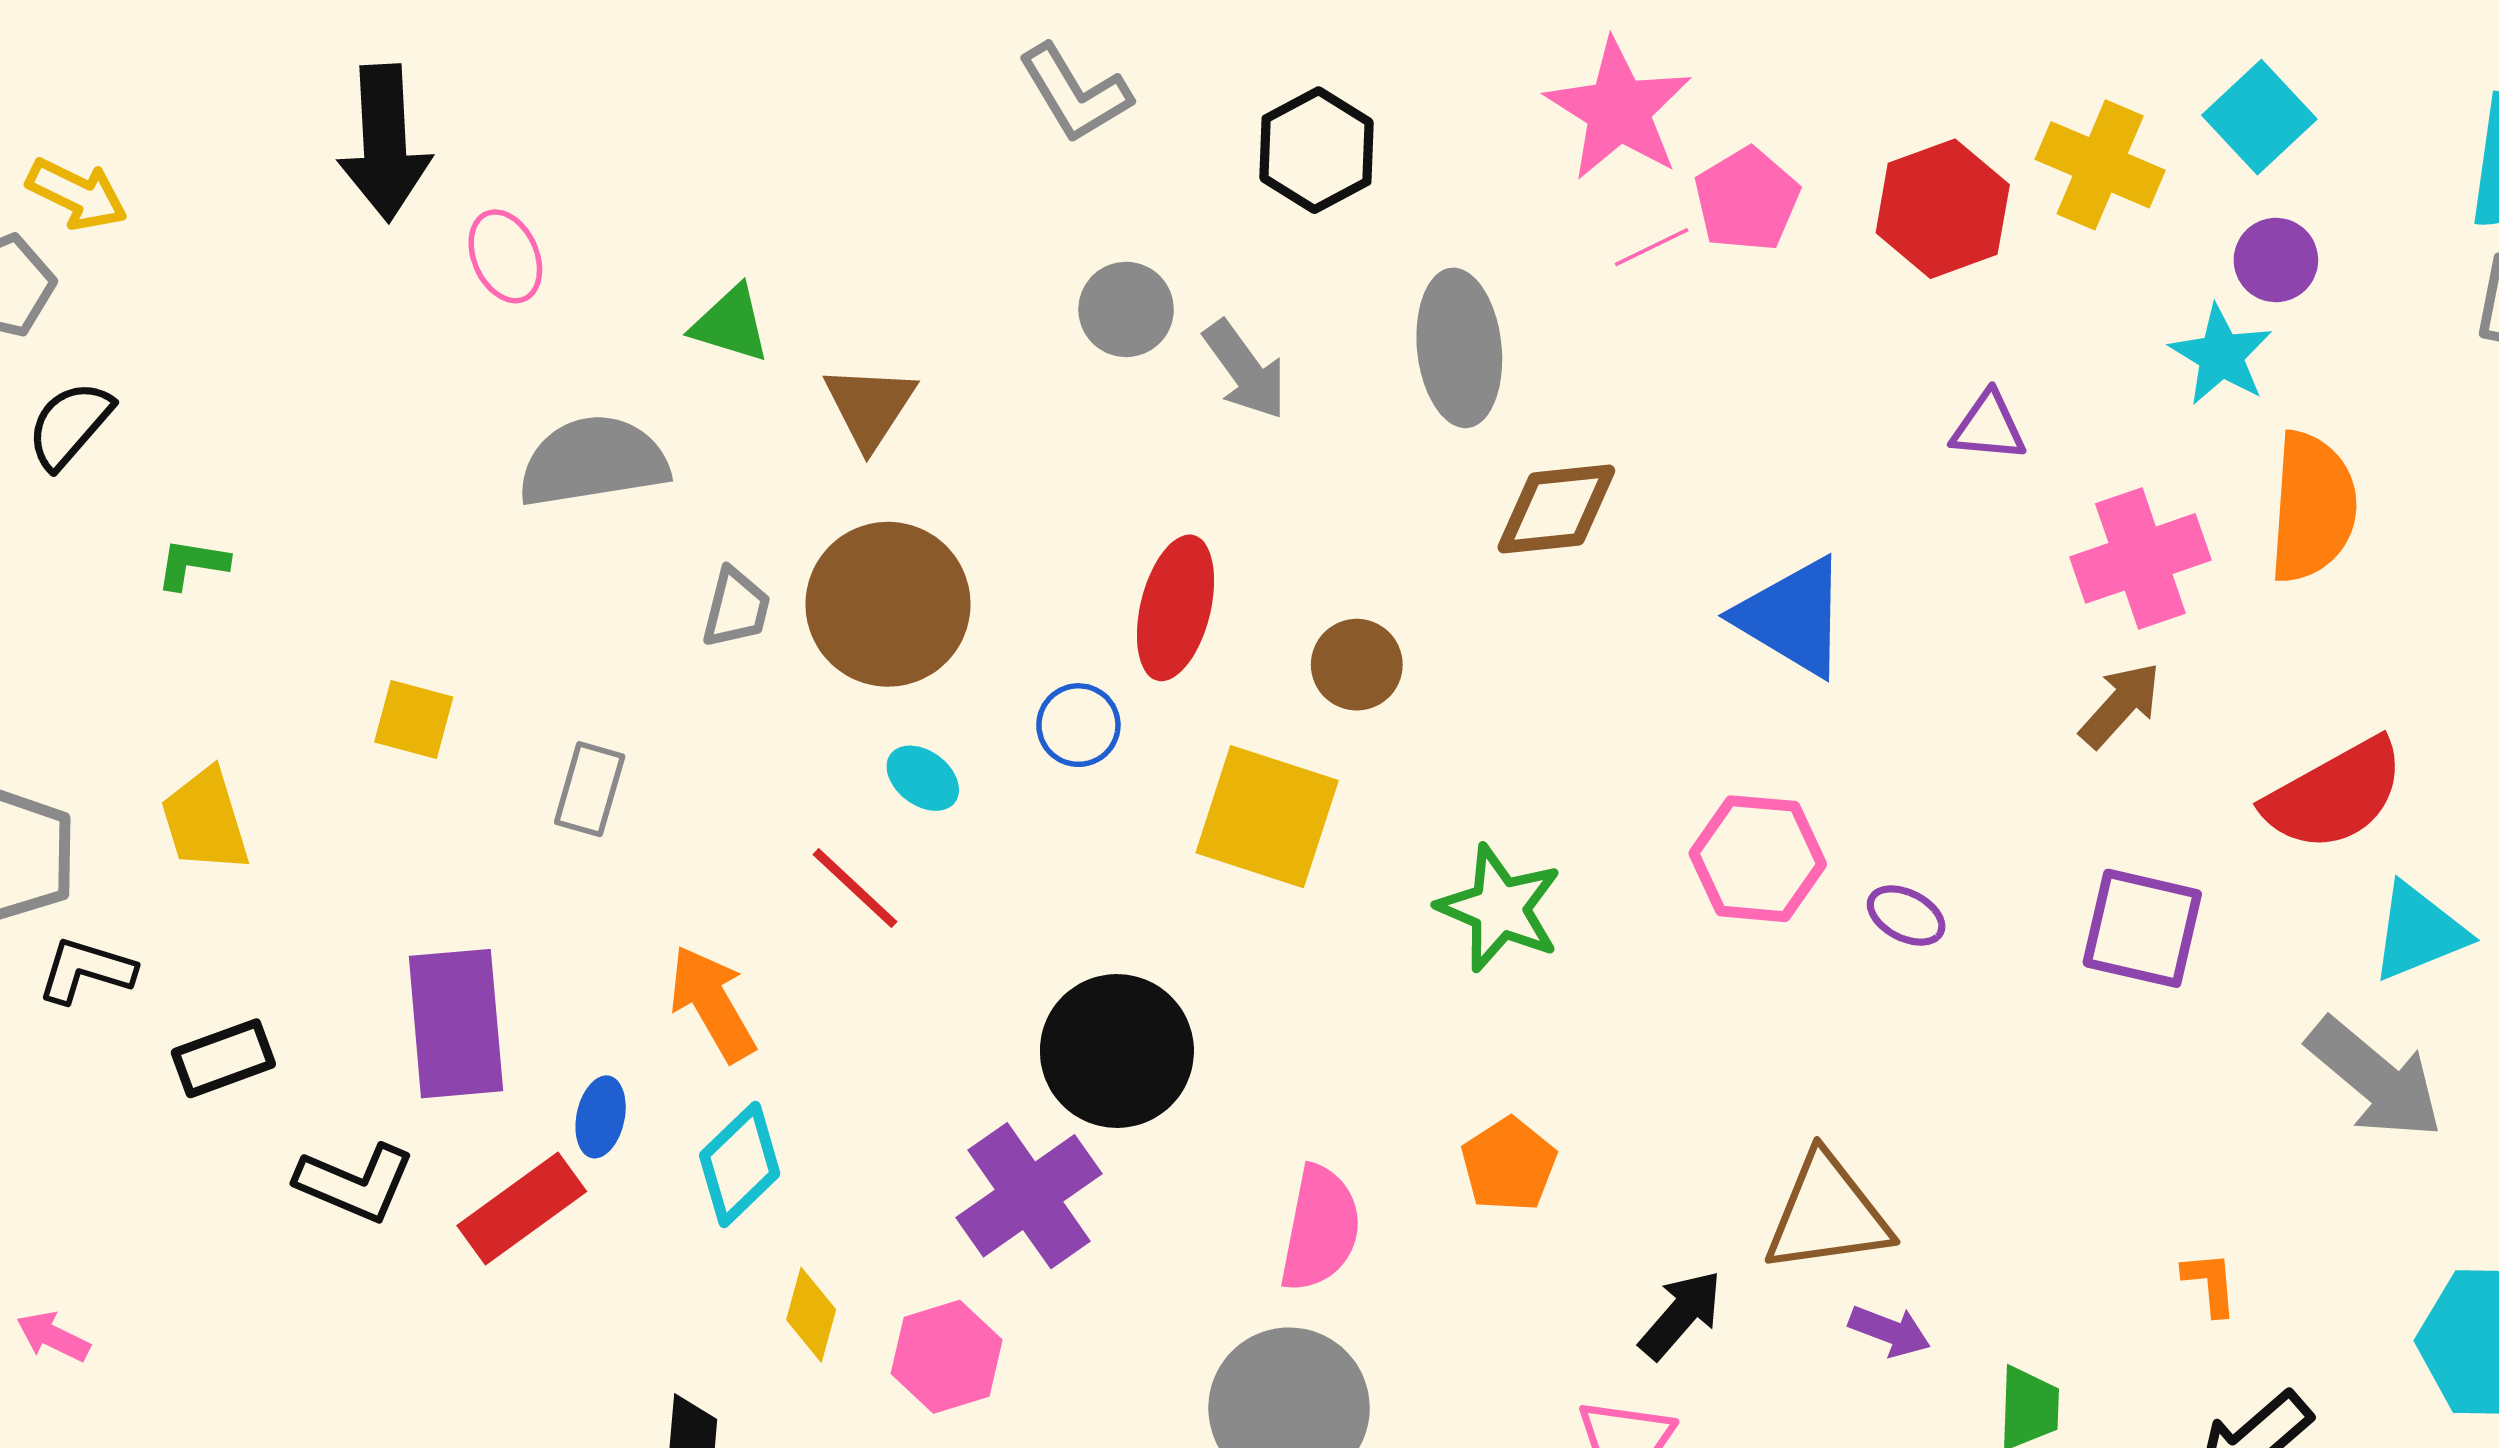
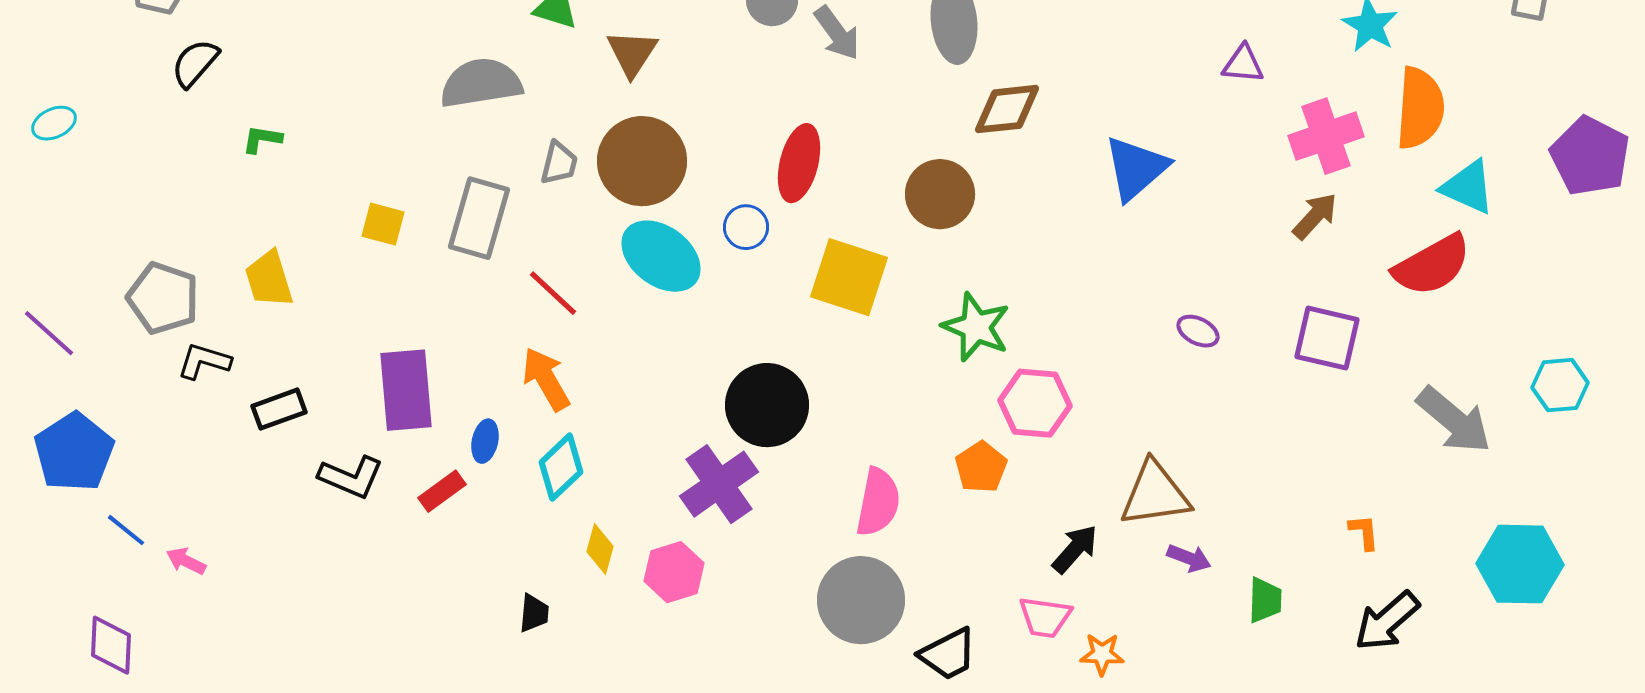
blue triangle: (1793, 617) -> (1136, 168), turned 48
brown circle: (1357, 665) -> (940, 194), moved, size x1.4
cyan ellipse: (923, 778) -> (661, 256), size x2.0
gray rectangle: (590, 789) -> (479, 218), moved, size x1.6
pink hexagon: (1758, 859) -> (1035, 403), moved
red line: (855, 888) -> (553, 293), moved
cyan triangle: (2419, 932) -> (1468, 187), moved, turned 46
red rectangle: (522, 1208) -> (442, 491), size x0.7

